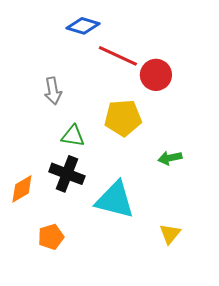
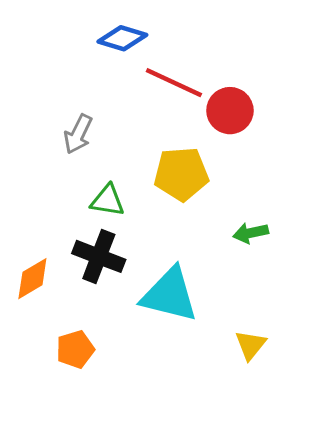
gray arrow: (53, 91) -> (78, 134), turned 36

